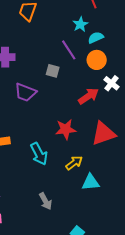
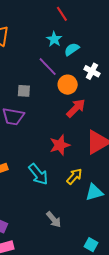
orange circle: (97, 60) -> (68, 85), moved
gray square: (53, 71) -> (24, 91), moved
white cross: (112, 83) -> (92, 71), moved

